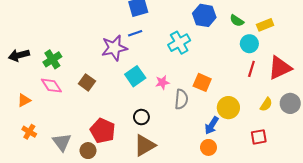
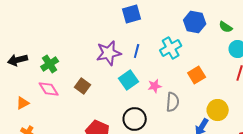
blue line: (135, 33) -> (137, 51), moved, turned -56
orange square: (202, 82) -> (197, 75), moved, turned 36
black circle: (141, 117) -> (135, 119), size x1.5

